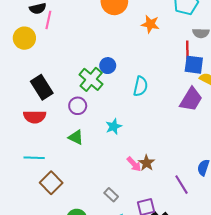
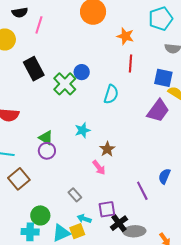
pink line: (48, 20) -> (39, 25), moved
red line: (187, 50) -> (130, 64), moved
black rectangle: (42, 87) -> (34, 69), moved
purple circle: (78, 106) -> (47, 151), moved
brown star: (147, 163) -> (107, 149), moved

